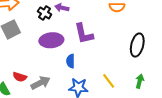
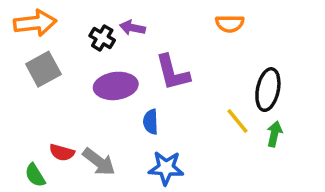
yellow line: (109, 81) -> (237, 121), moved
green arrow: (140, 81) -> (274, 134), moved
gray arrow: (41, 83) -> (99, 162), turned 66

